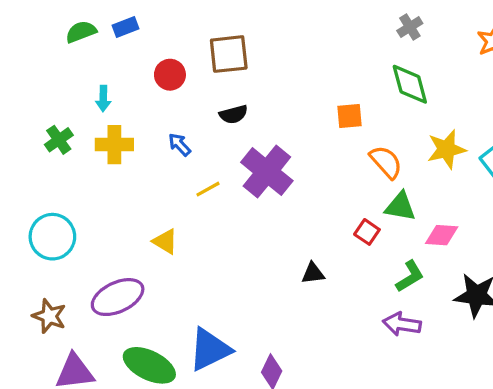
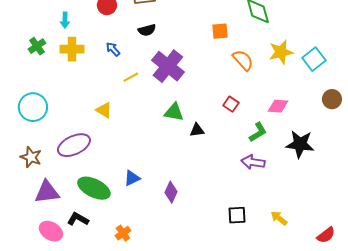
green triangle: (400, 207) -> (174, 112), moved
blue triangle: (210, 349) -> (132, 178), size x0.6

